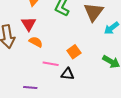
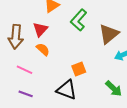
pink line: (51, 64) -> (24, 70), moved
black triangle: (68, 74) -> (67, 90), size x1.5

